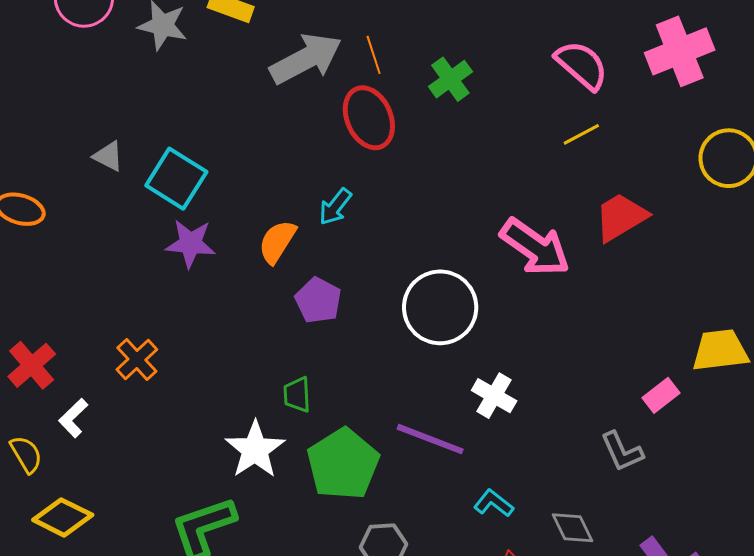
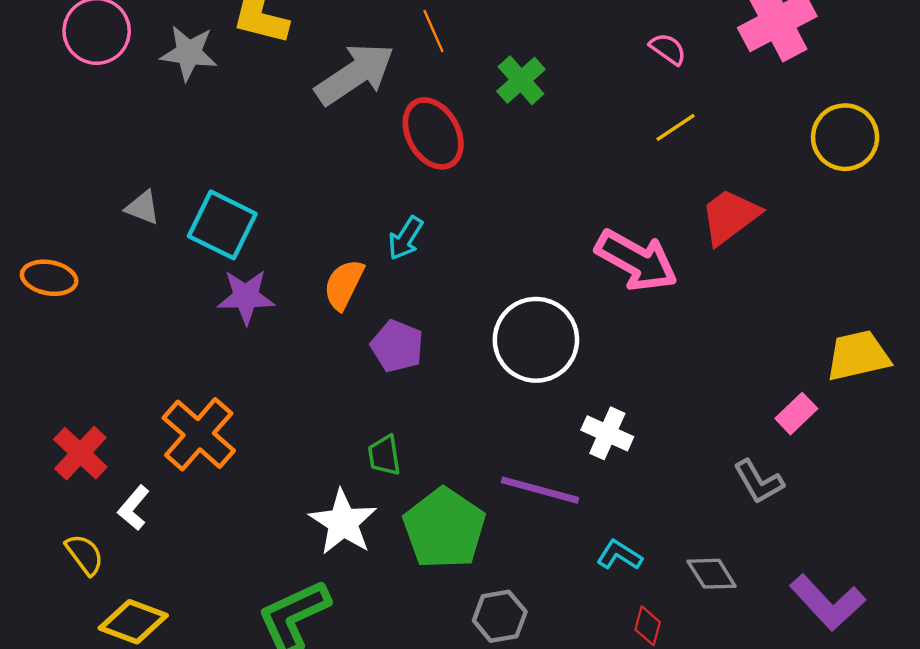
orange line: (374, 55) -> (433, 31), moved
pink semicircle: (582, 65) -> (668, 49), size x0.6
orange cross: (137, 359) -> (199, 434), size x1.5

